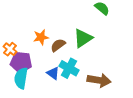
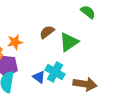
orange star: (41, 37) -> (15, 42), moved
brown semicircle: (58, 45) -> (47, 32), moved

